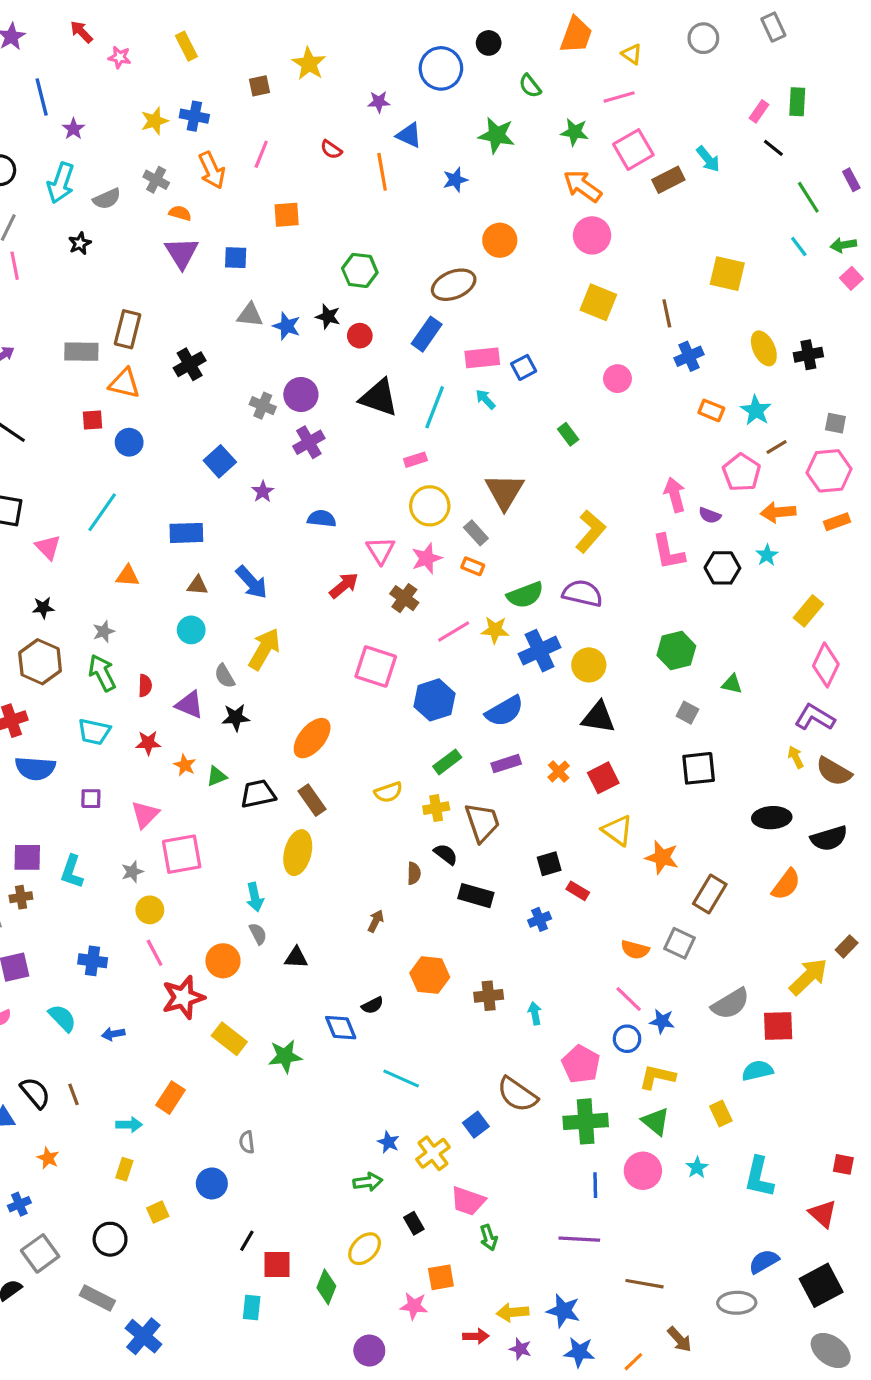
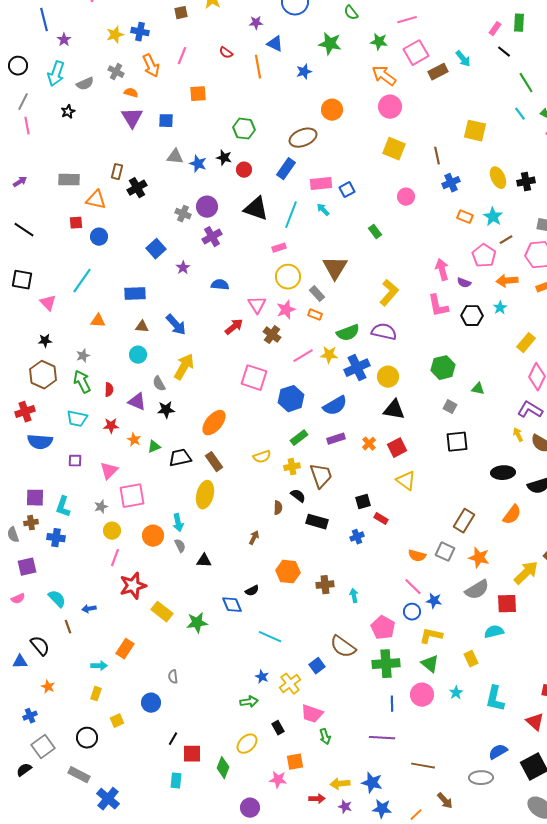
brown rectangle: (128, 329) -> (117, 172), moved, size x0.7
orange star: (662, 857) -> (479, 558), moved
pink line: (155, 953) -> (115, 558), turned 48
blue cross: (93, 961) -> (56, 538), moved
orange circle: (223, 961) -> (153, 536), moved
brown line: (73, 1094) -> (68, 627), moved

